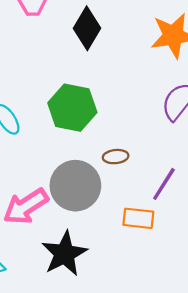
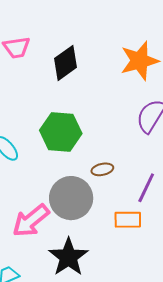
black diamond: (87, 28) -> (65, 63), turned 30

